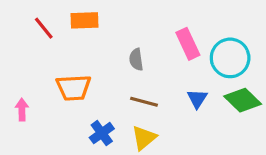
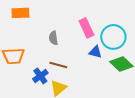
blue triangle: (197, 99) -> (95, 52), moved, turned -48
blue cross: (102, 133) -> (40, 76), moved

